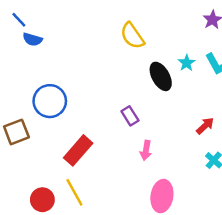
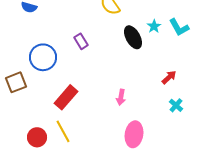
purple rectangle: (130, 116) -> (81, 41), moved

